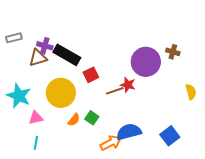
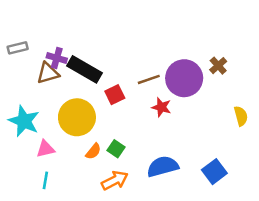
brown cross: (173, 52) -> (218, 66), turned 32
brown line: (115, 91) -> (149, 79), moved
orange arrow: (111, 143) -> (115, 180), moved

